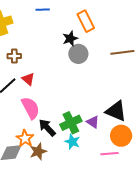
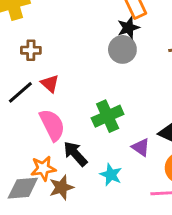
black star: (70, 39) -> (128, 28), moved
green cross: (71, 123) -> (108, 116), moved
orange star: (25, 138) -> (43, 168), turned 30

